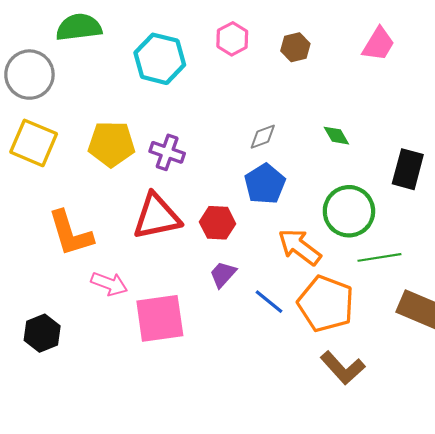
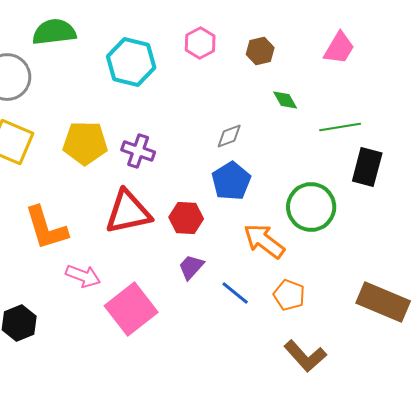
green diamond: (336, 136) -> (285, 100), moved
green line: (379, 257) -> (340, 127), moved
orange pentagon: (326, 304) -> (289, 295), size x0.6
pink square: (160, 318) -> (131, 309), turned -30

